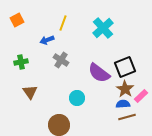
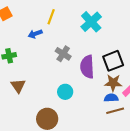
gray cross: (61, 60) -> (63, 54), moved
purple semicircle: (99, 73) -> (87, 67), turned 50
brown star: (125, 89) -> (113, 83), turned -30

